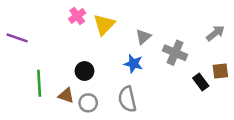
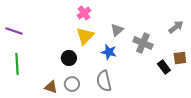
pink cross: (77, 16) -> (84, 13), moved
yellow triangle: (104, 24) -> (85, 36), moved
green line: (39, 83) -> (17, 64), moved
brown triangle: (66, 96) -> (51, 87), moved

